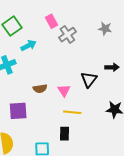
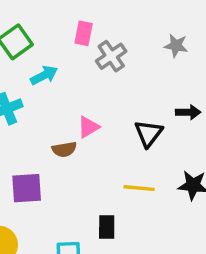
pink rectangle: (51, 21) -> (84, 33), turned 40
pink triangle: (64, 90) -> (88, 127), moved, turned 32
yellow line: (72, 112) -> (139, 188), moved

